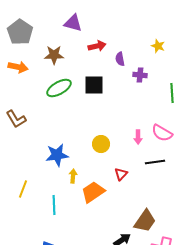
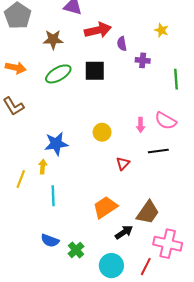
red arrow: (97, 46) -> (98, 30), size x1.4
orange arrow: (18, 67) -> (16, 68), moved
yellow arrow: (73, 176) -> (43, 167), moved
orange trapezoid: (93, 192) -> (105, 207), moved

